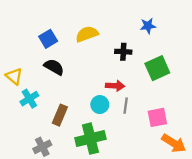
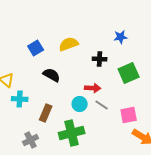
black semicircle: (54, 67) -> (52, 75), moved
cyan cross: (29, 99) -> (20, 99), turned 35
gray line: (126, 106) -> (102, 105), turned -64

